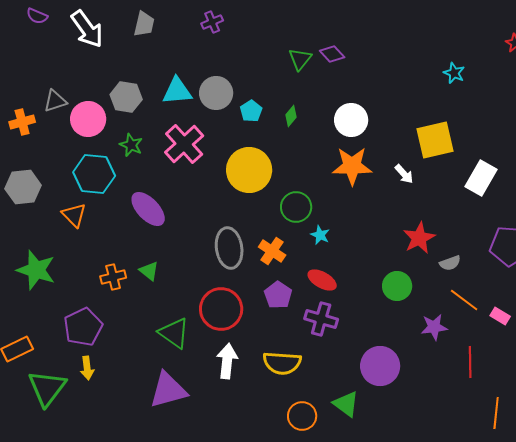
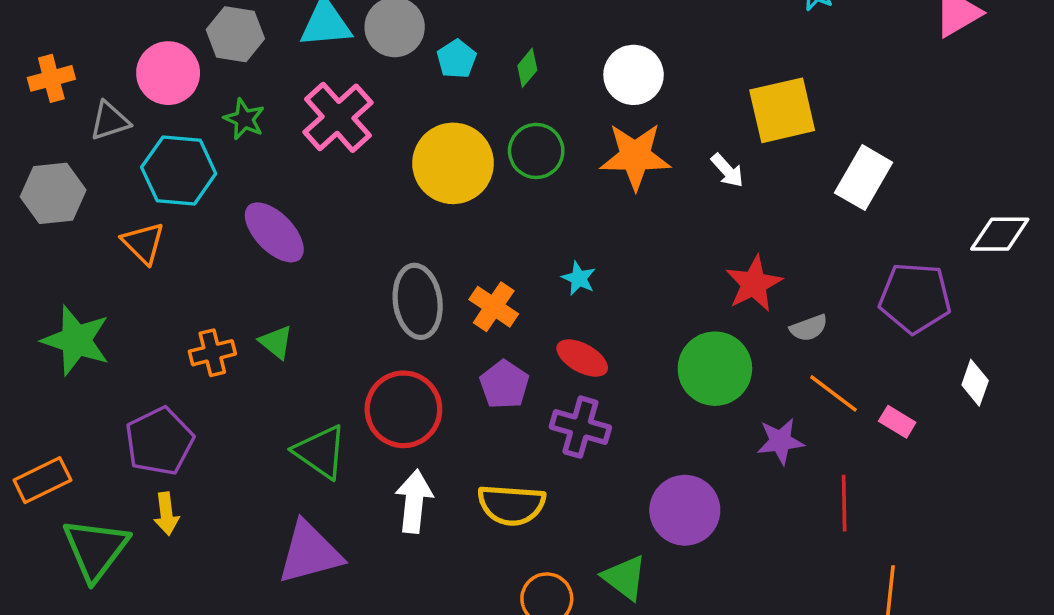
gray triangle: (55, 101) -> (110, 121), moved
green circle: (296, 207) -> (536, 151), moved
green circle: (397, 286) -> (715, 369), size x1.4

